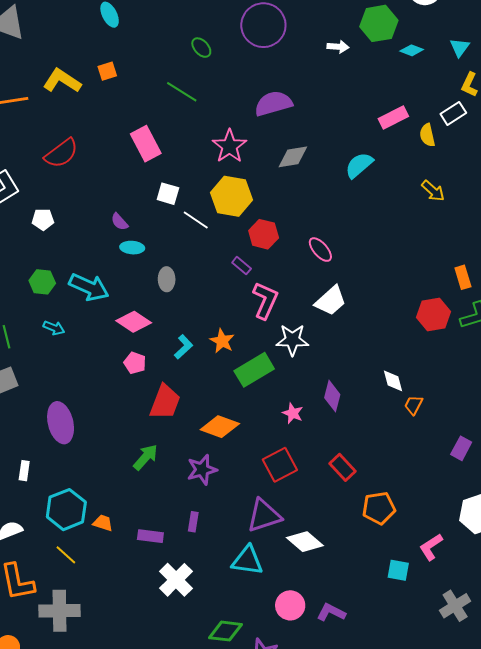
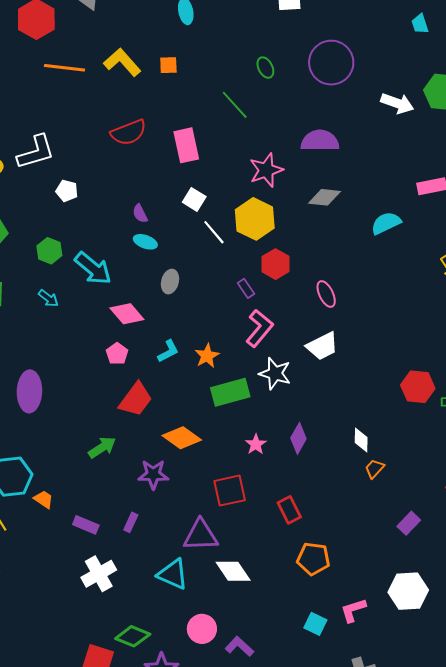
white arrow: (338, 47) -> (397, 103), size x1.5
red semicircle: (61, 153) -> (129, 132), moved

